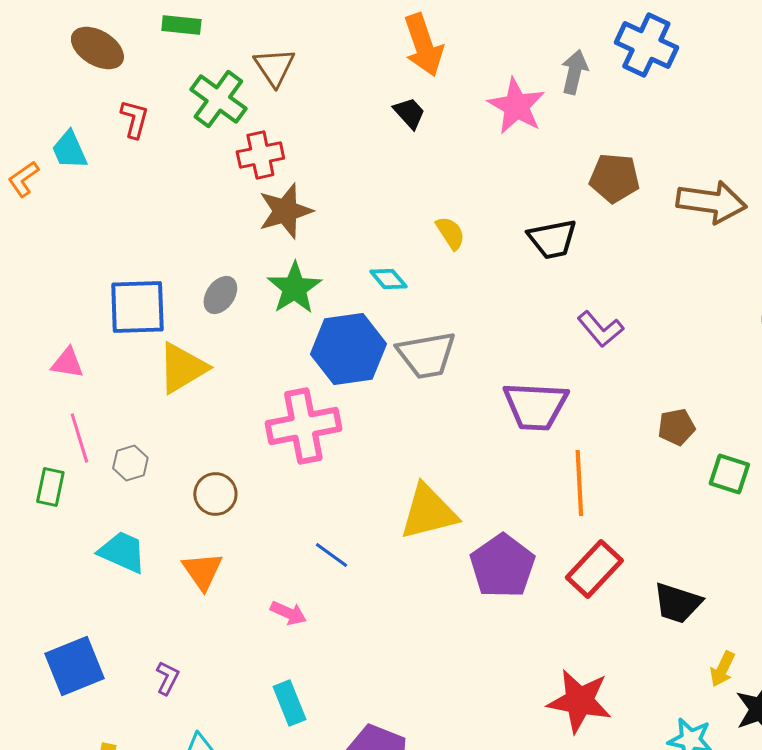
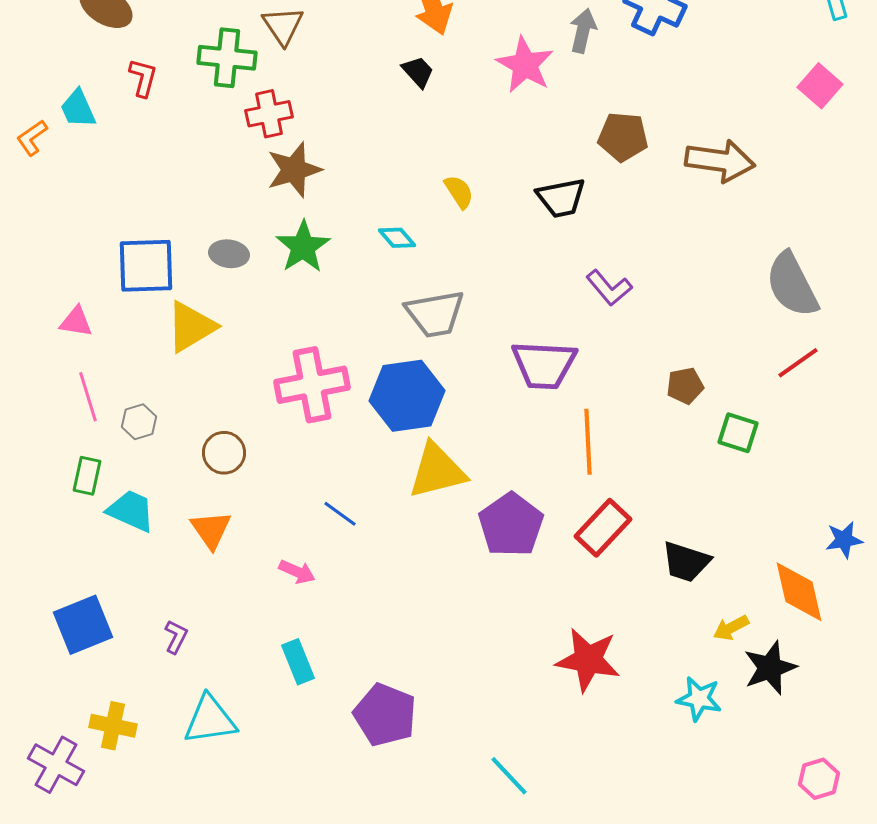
green cross: (218, 99) -> (227, 58), turned -30
gray ellipse: (220, 295) -> (229, 254), turned 63
blue hexagon: (348, 349) -> (407, 396), moved
green rectangle: (50, 487) -> (87, 476), moved
yellow arrow: (722, 669) -> (731, 628), turned 36

